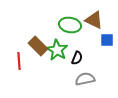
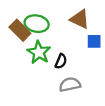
green ellipse: (70, 25) -> (37, 24), moved
brown rectangle: (38, 46) -> (20, 30), moved

